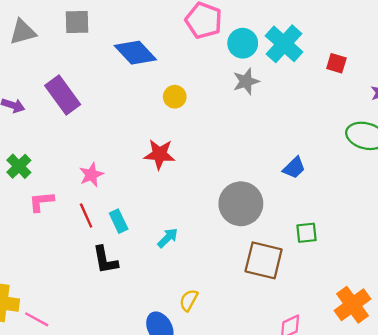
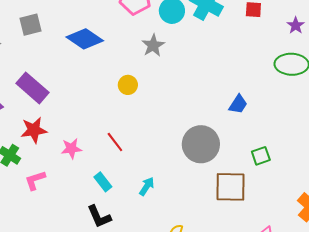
gray star: (246, 81) -> (153, 45), moved
yellow circle: (175, 97) -> (128, 85), moved
red star: (160, 154) -> (34, 130), moved
pink star: (91, 175) -> (71, 149), turned 30
red line: (86, 215) -> (115, 142), moved

